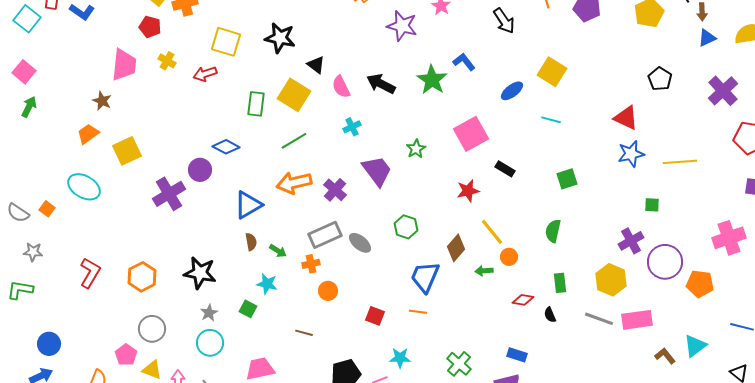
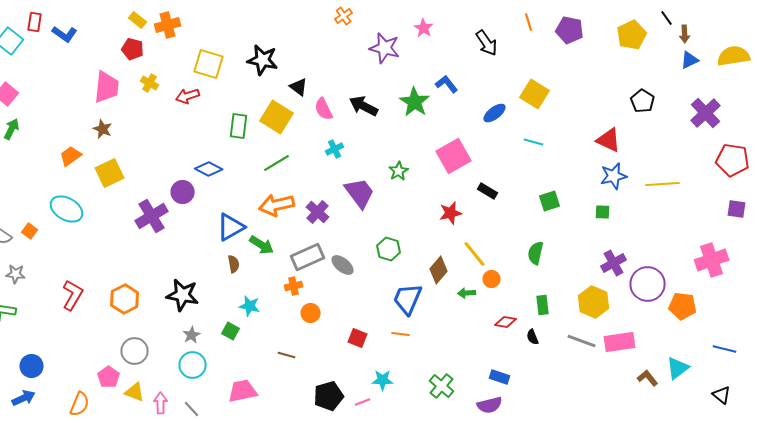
brown star: (102, 101) -> (103, 129), moved
green square: (652, 205) -> (603, 212), moved
green arrow: (278, 251) -> (262, 245), moved, size x1.4

